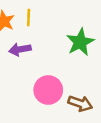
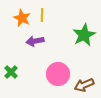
brown arrow: (80, 104) -> (84, 85), turned 138

